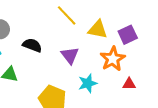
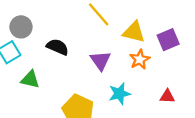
orange star: (113, 59) -> (140, 59), moved, size x0.7

